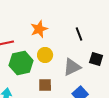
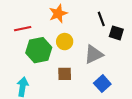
black square: (96, 59) -> (116, 33), moved

